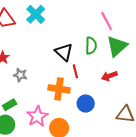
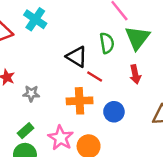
red line: (75, 71) -> (95, 77), turned -32
red arrow: (109, 76) -> (135, 74), turned -70

